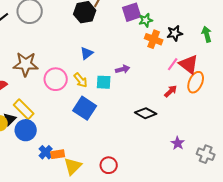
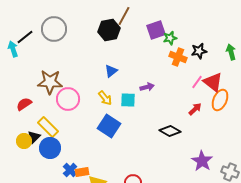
pink circle: (56, 79) -> (68, 99), moved
purple star: (178, 143) -> (202, 161), size x1.5

